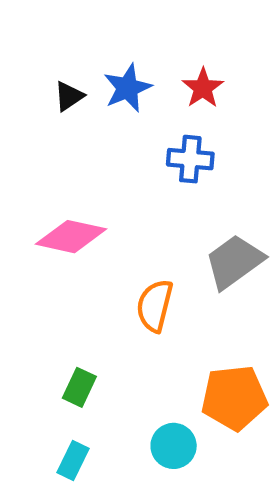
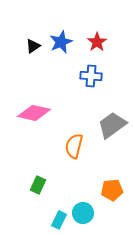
orange pentagon: (234, 398) -> (112, 190), size x0.7
cyan rectangle: (73, 461) -> (59, 220), moved

